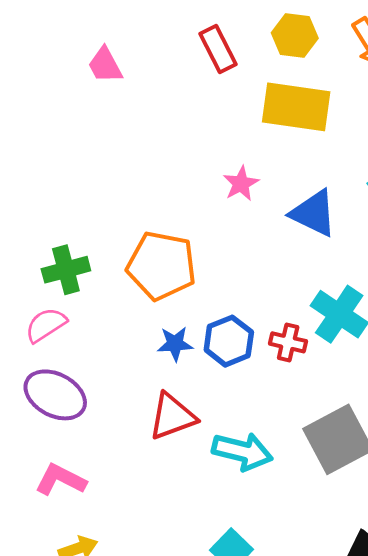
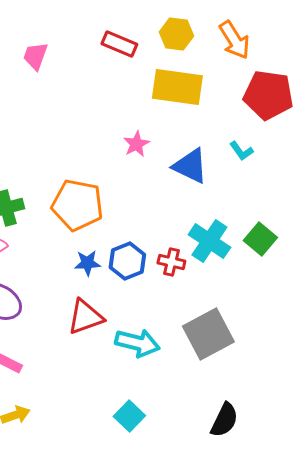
red rectangle: (218, 49) -> (119, 44), turned -40
pink trapezoid: (105, 65) -> (35, 56), turned 48

